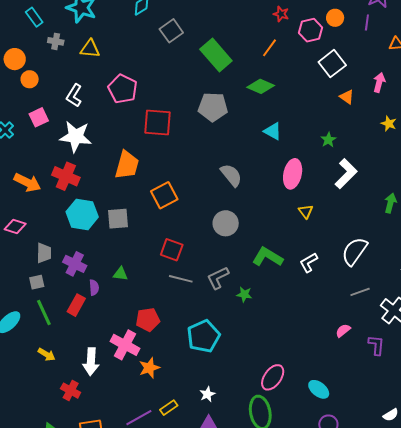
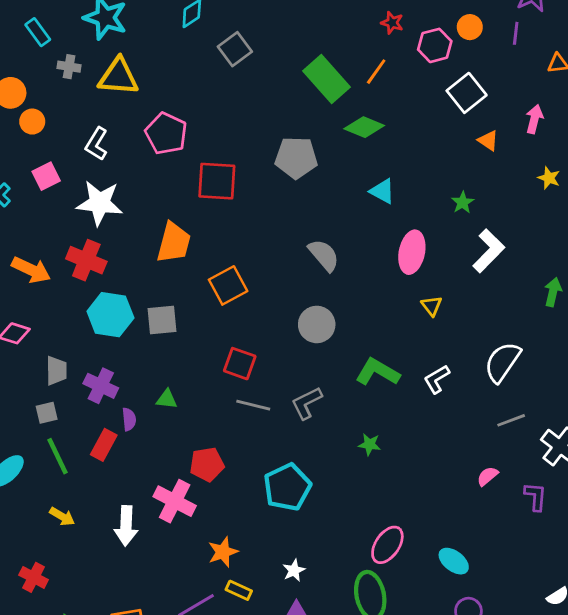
yellow triangle: (90, 49) -> (118, 77), size x1.4
green rectangle: (216, 55) -> (326, 79), moved
green star: (244, 294) -> (369, 444), moved
orange star: (149, 368) -> (223, 552), moved
red cross: (71, 391) -> (34, 577), moved
yellow rectangle: (169, 408) -> (239, 590), turned 60

